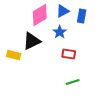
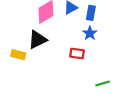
blue star: (60, 32) -> (90, 33), moved
green line: (73, 82) -> (103, 83), moved

